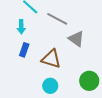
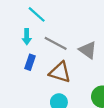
gray line: (57, 19) -> (56, 43), moved

